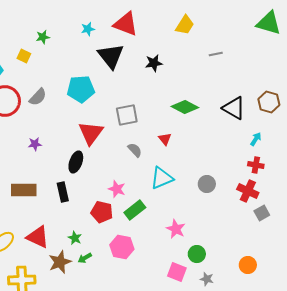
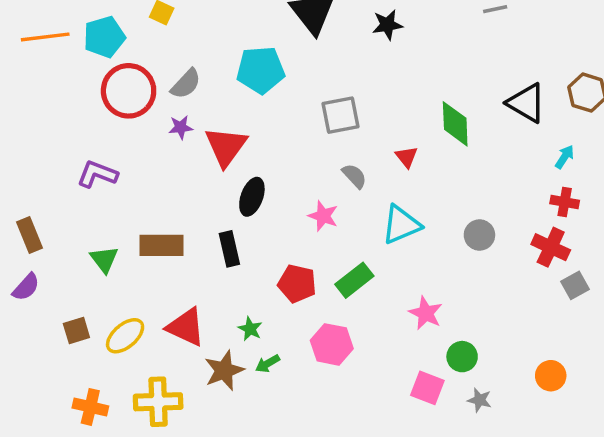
green diamond: (185, 107) -> (455, 124), moved, turned 60
red triangle: (91, 133) -> (226, 146), moved
purple star: (35, 144) -> (181, 127), moved
pink star: (117, 189) -> (323, 216), moved

